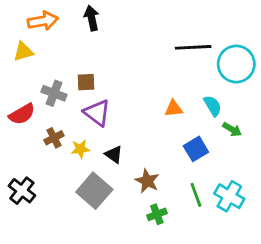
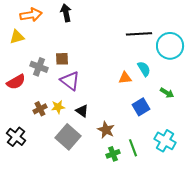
cyan semicircle: (213, 106) -> (144, 69), moved
brown cross: (54, 138) -> (40, 109), moved
green line: (196, 195) -> (133, 148), moved

